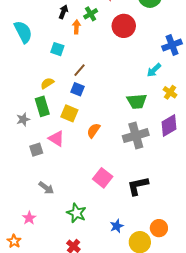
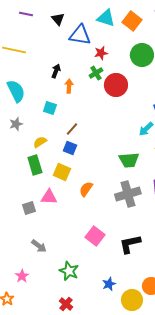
green cross: (91, 14) -> (96, 73), moved
gray star: (23, 119) -> (16, 124), moved
pink triangle: (56, 139) -> (49, 197), turned -30

